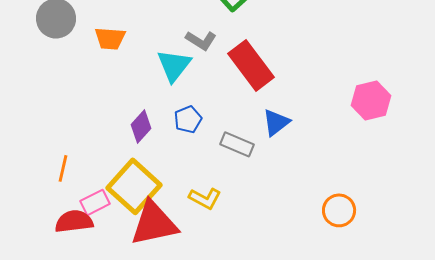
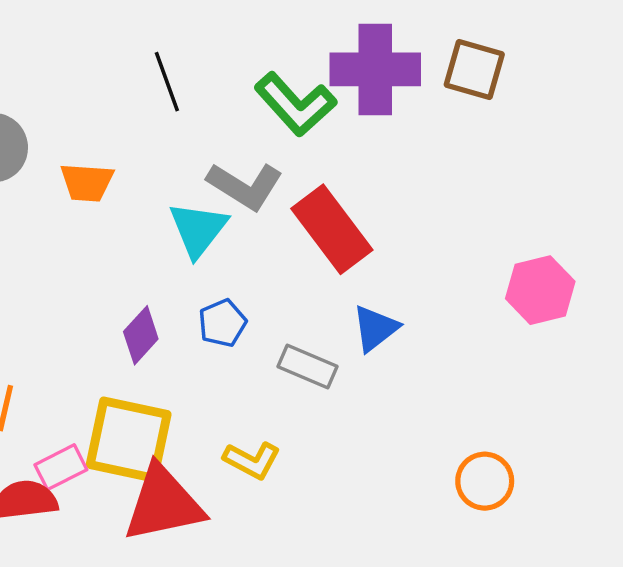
gray L-shape: (201, 40) -> (245, 186), size x1.4
yellow square: (134, 186) -> (129, 439), turned -30

